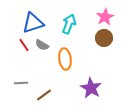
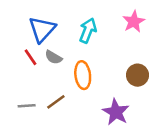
blue triangle: (33, 23) -> (42, 29), turned -30
brown circle: (104, 38) -> (138, 75), moved
brown line: (44, 95) -> (56, 102), moved

